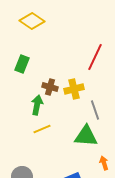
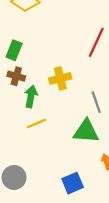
brown cross: (50, 87) -> (16, 76), moved
yellow cross: (74, 89) -> (60, 78), moved

